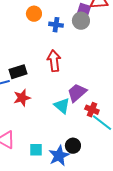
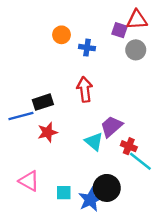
gray circle: (81, 21) -> (136, 50), moved
black circle: (73, 146) -> (107, 188), size x1.5

